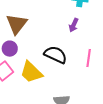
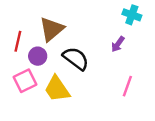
black semicircle: (55, 55) -> (76, 58), moved

